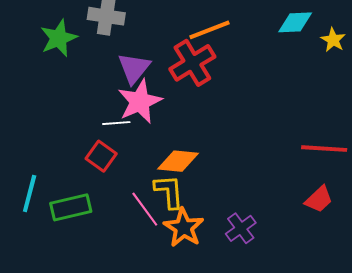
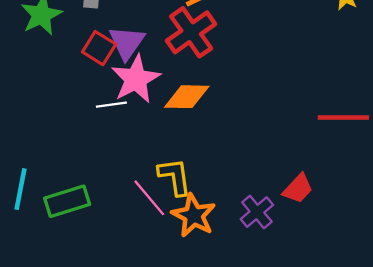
red square: (101, 156) -> (99, 48), moved
orange diamond: (178, 161) -> (187, 97), moved
red trapezoid: (319, 199) -> (298, 189), moved

